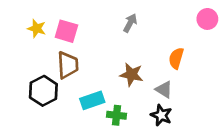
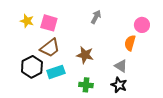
pink circle: (207, 19) -> (142, 25), moved
brown trapezoid: (68, 65) -> (50, 48), turned 55
brown star: (131, 75) -> (85, 55), moved
cyan rectangle: (92, 100) -> (56, 72), moved

